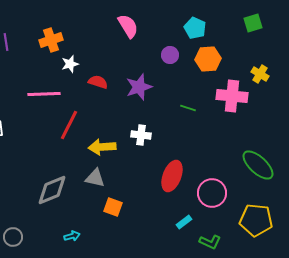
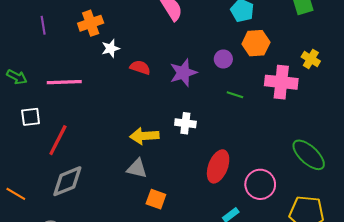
purple circle: (170, 55) -> (223, 59), moved
pink line: (44, 94) -> (64, 82), moved
red line: (69, 125) -> (58, 140), moved
gray diamond: (52, 190) -> (67, 181), moved

